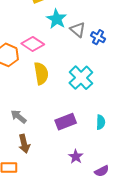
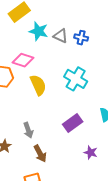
gray arrow: (19, 117) -> (28, 130), turned -133

